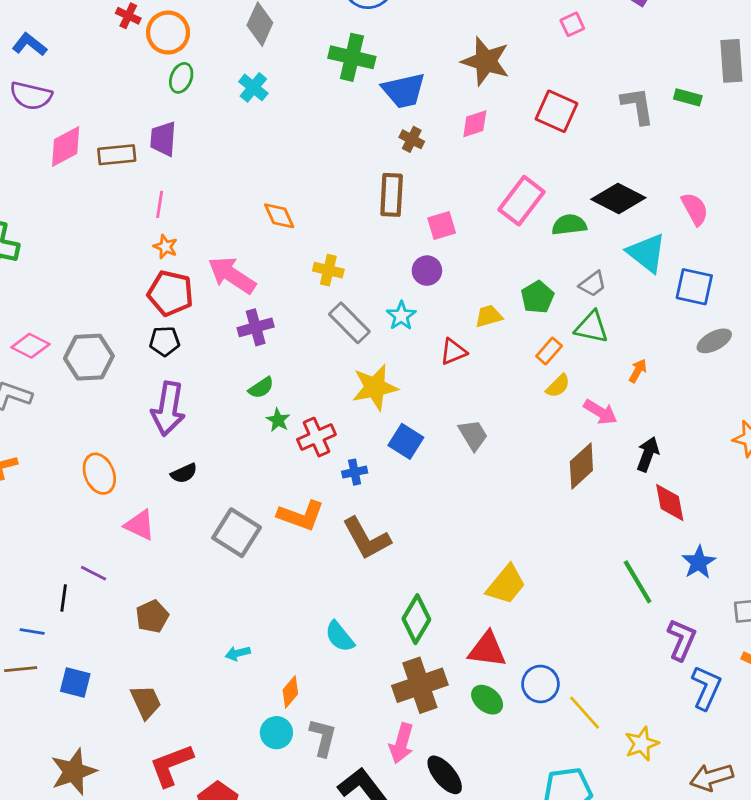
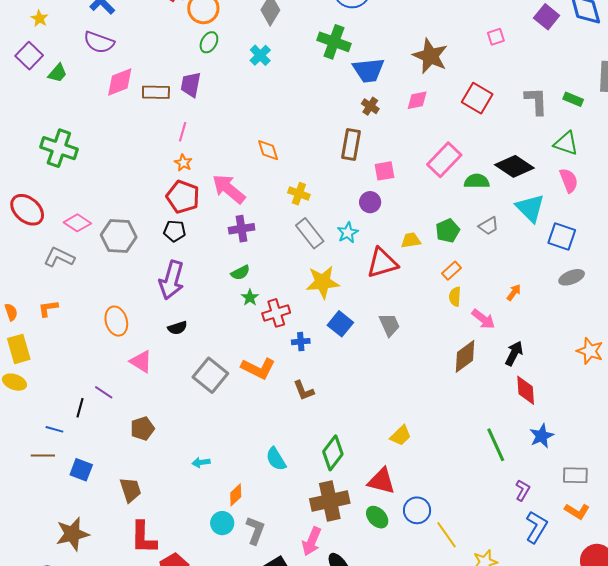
green triangle: (592, 327) -> (566, 143), moved
red triangle: (453, 352) -> (382, 263), size x1.6
yellow semicircle: (558, 386) -> (455, 297), turned 132
brown L-shape: (366, 538) -> (304, 390), size x0.6
yellow trapezoid: (506, 585) -> (401, 436), size x0.7
purple L-shape: (682, 640) -> (523, 490), size x0.7
red L-shape: (171, 765) -> (143, 538), turned -75

